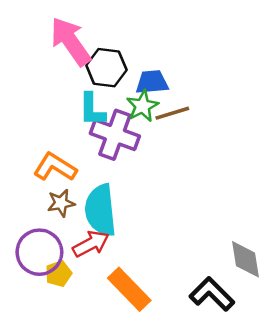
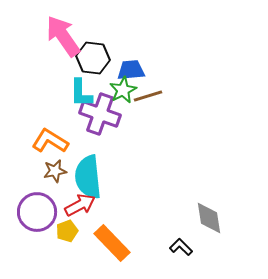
yellow pentagon: (59, 274) -> (67, 231), moved
black L-shape: (212, 294) -> (181, 247), size x0.6

